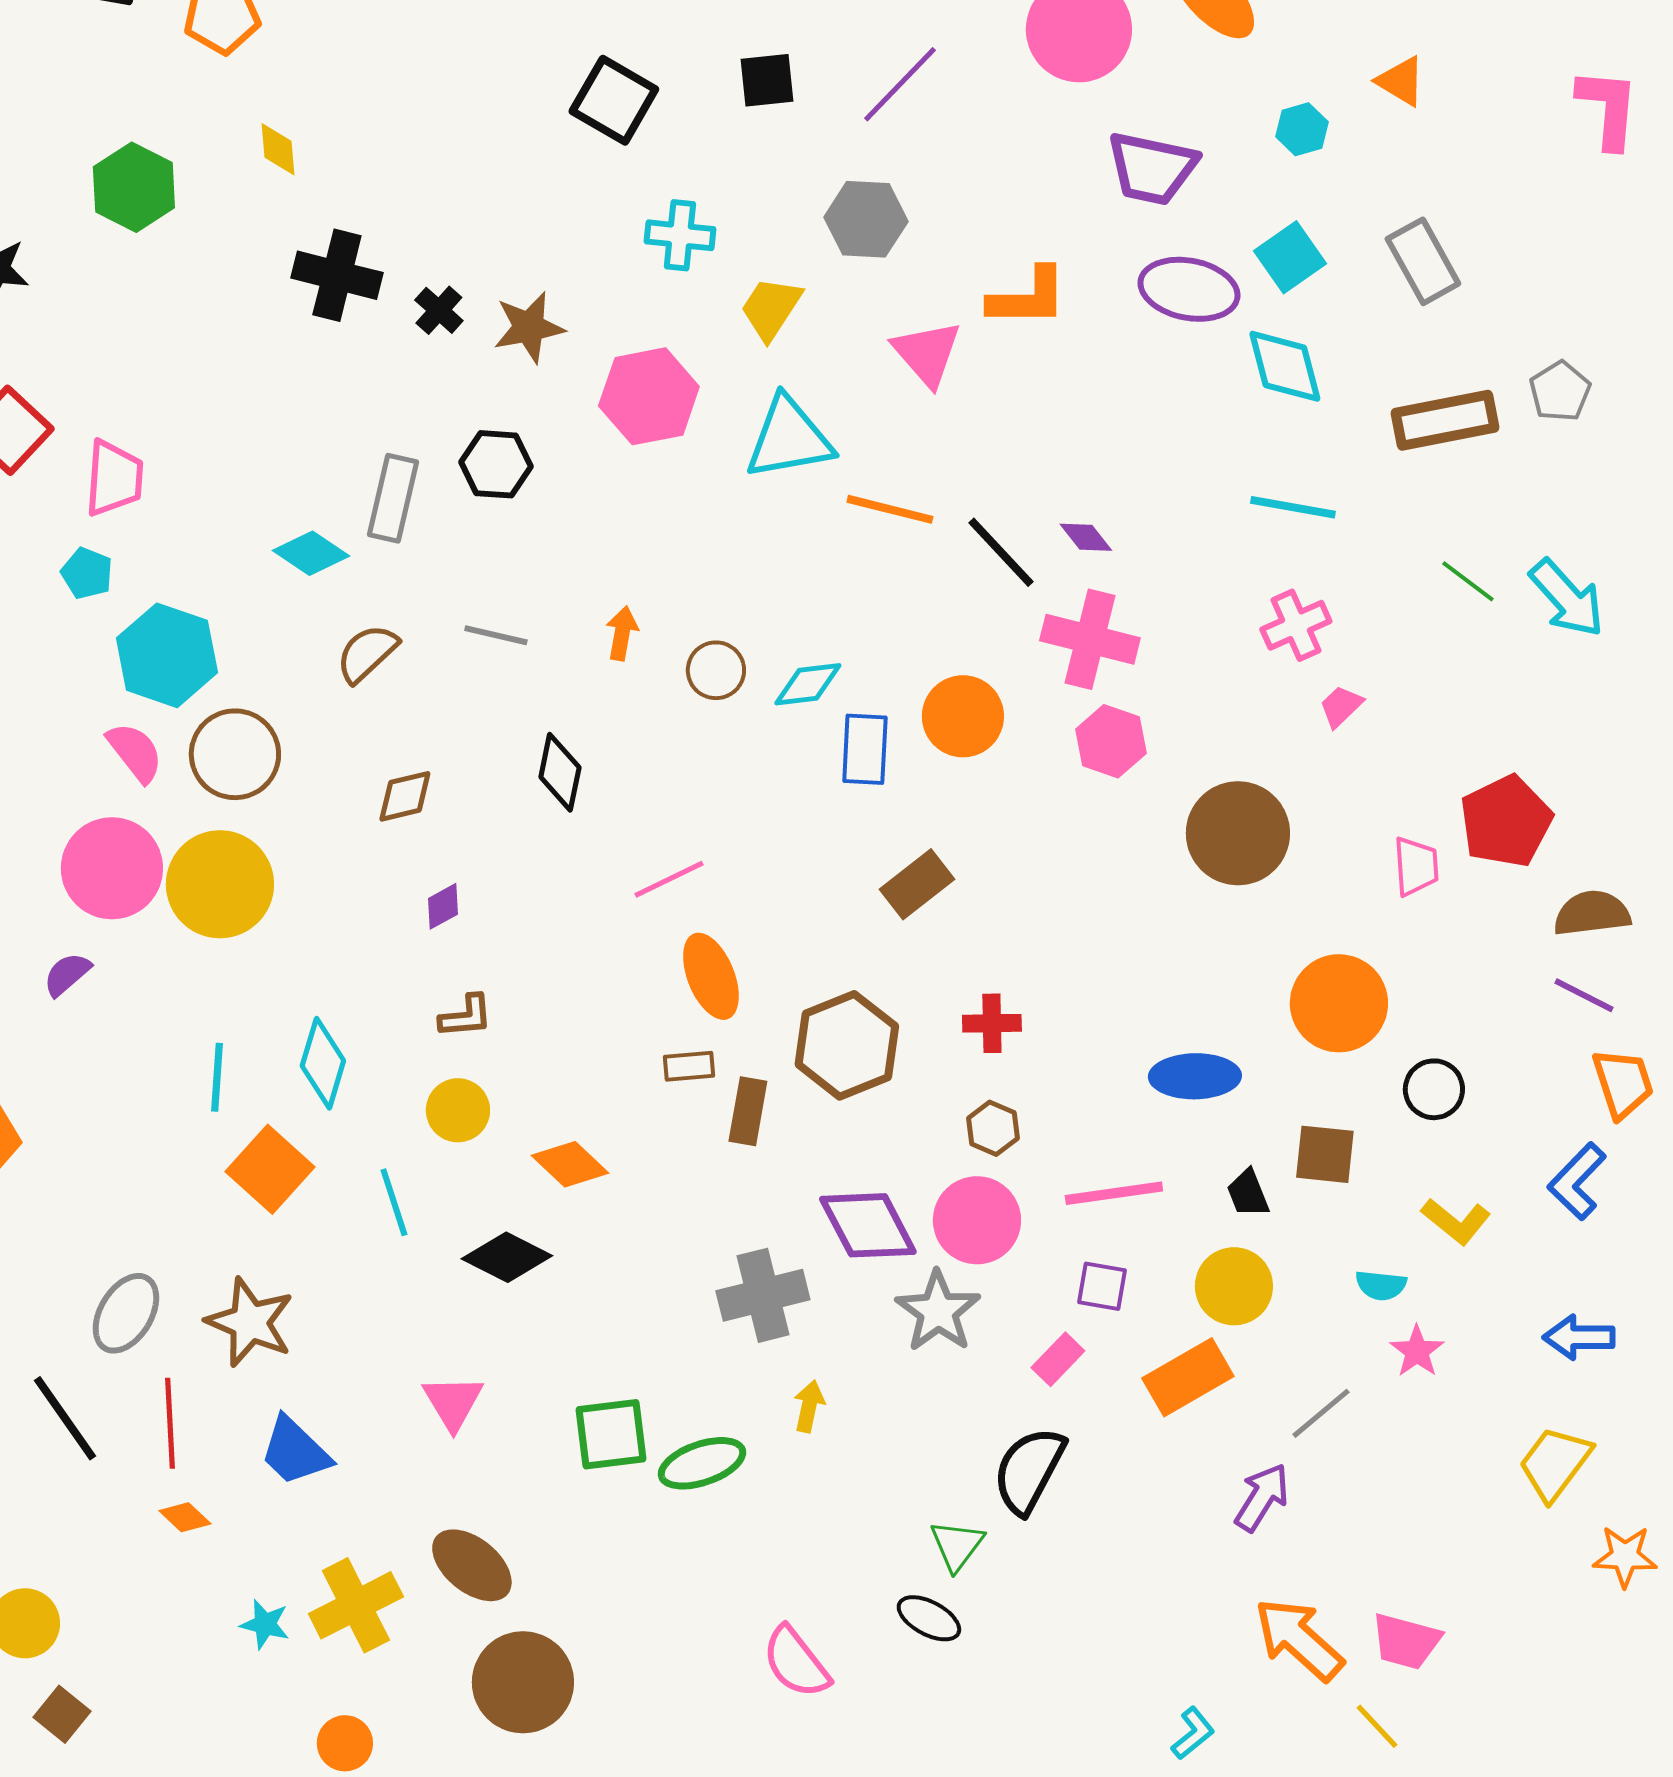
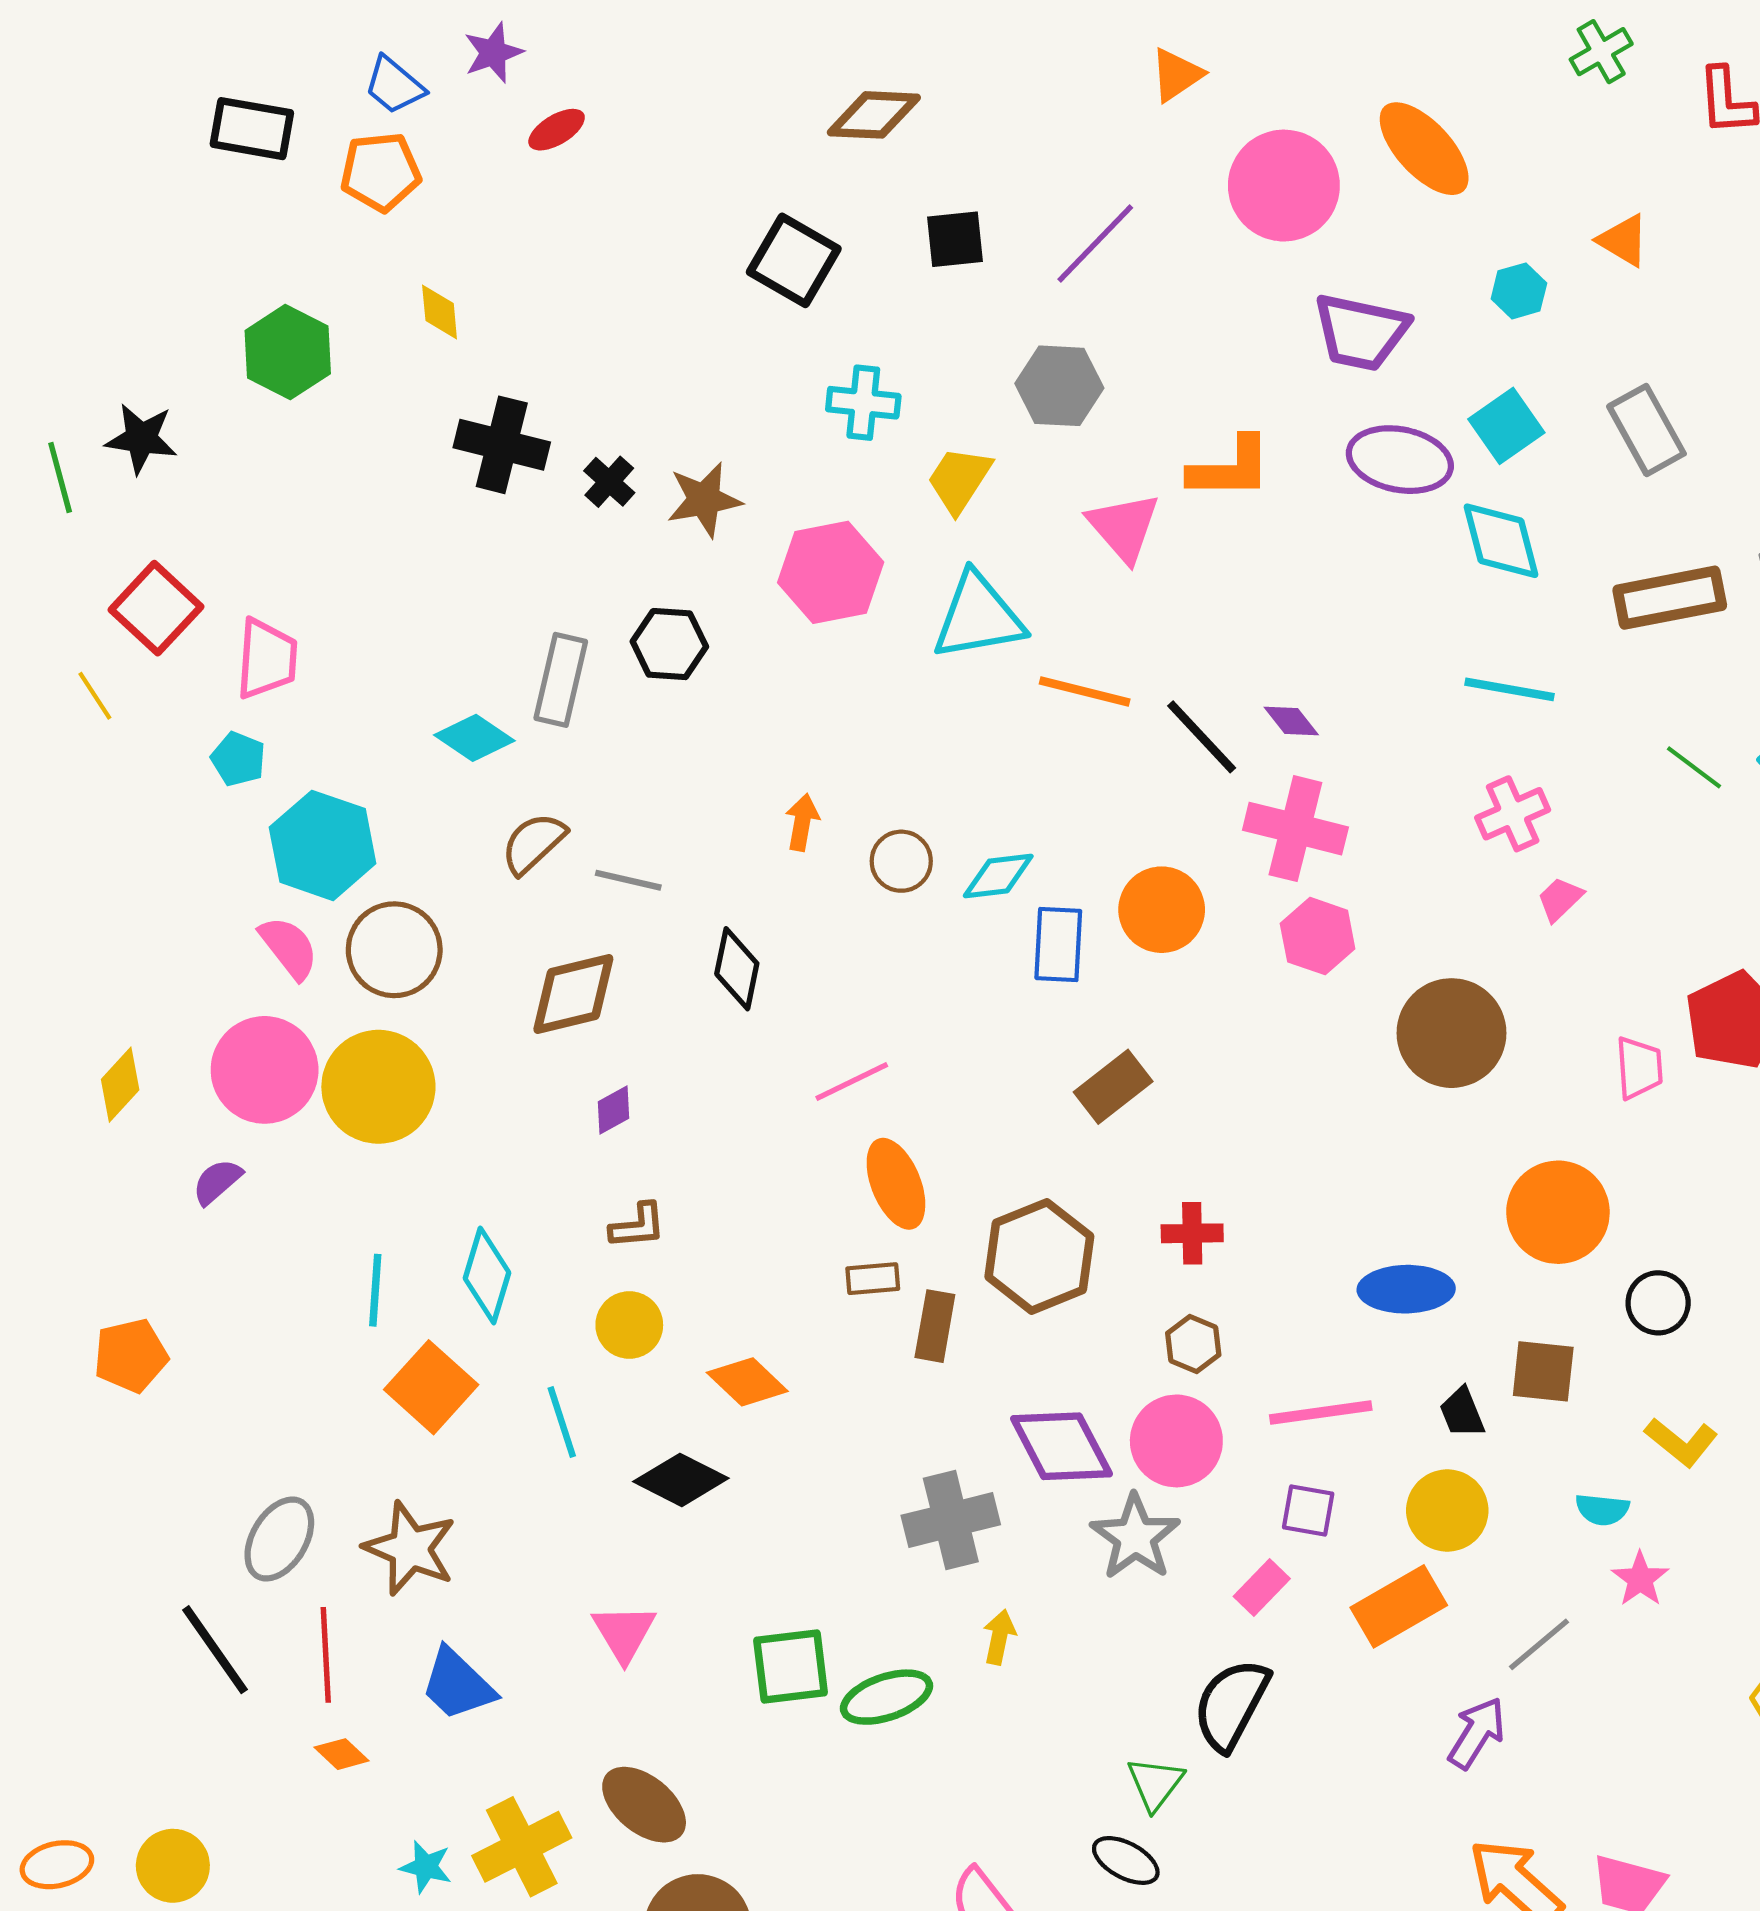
gray line: (496, 635) -> (628, 880), moved
brown diamond: (405, 796) -> (573, 994), size x1.5

